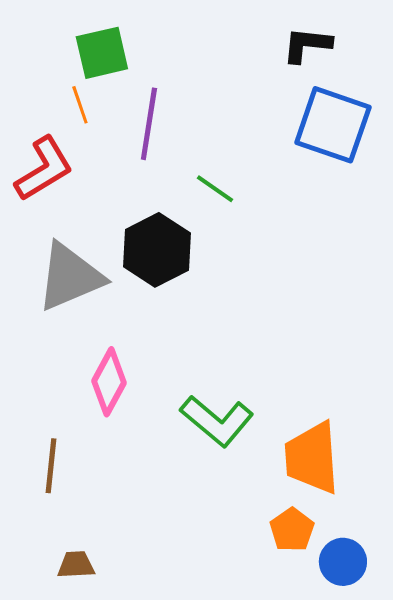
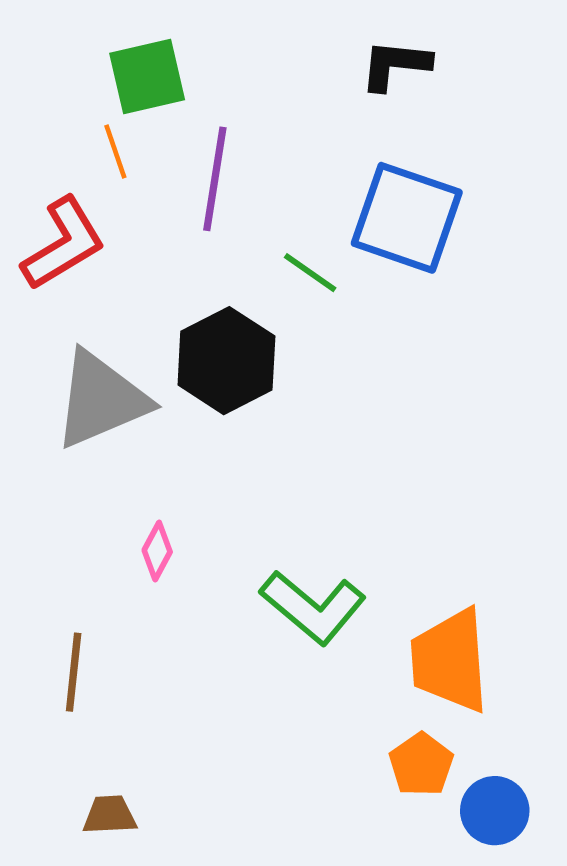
black L-shape: (307, 45) -> (395, 65), moved
blue square: (333, 125) -> (407, 218), moved
pink diamond: (109, 382) -> (157, 551), size x0.6

